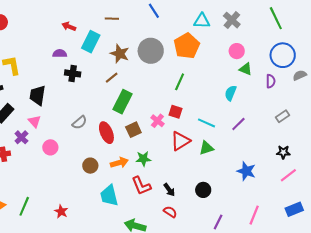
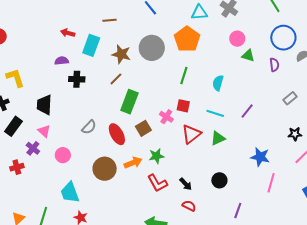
cyan semicircle: (231, 93) -> (218, 83), moved
brown circle: (90, 166) -> (105, 169), size x1.5
cyan trapezoid: (109, 196) -> (70, 193), moved
pink line: (254, 215) -> (271, 183), moved

